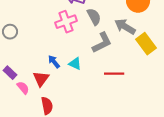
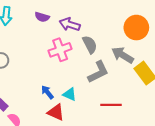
red triangle: (41, 79) -> (56, 112), moved, turned -42

